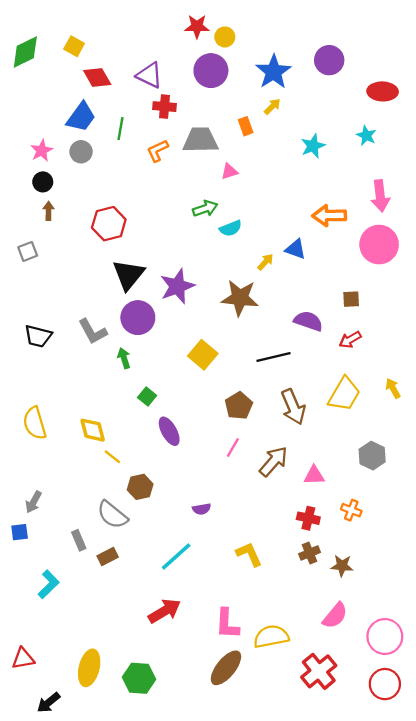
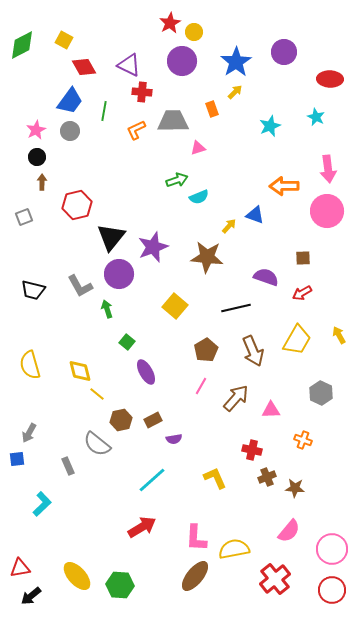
red star: (197, 27) -> (170, 23), turned -30
red hexagon: (109, 224) -> (77, 205), moved
red cross: (308, 518) -> (252, 450), moved
brown rectangle: (108, 556) -> (153, 420), moved
yellow ellipse: (89, 668) -> (77, 576), turned -56
black arrow: (49, 703) -> (31, 596), moved

